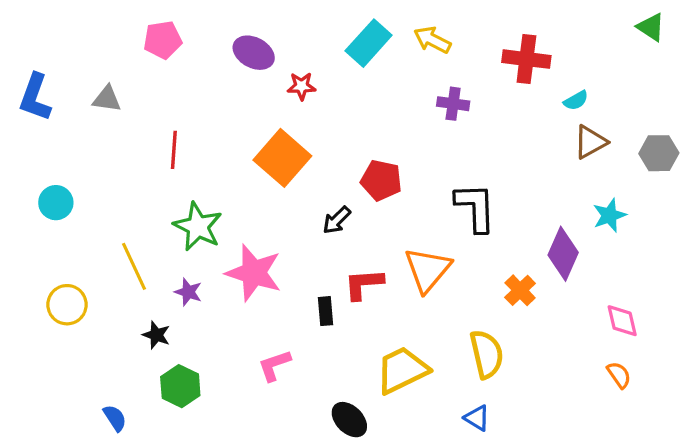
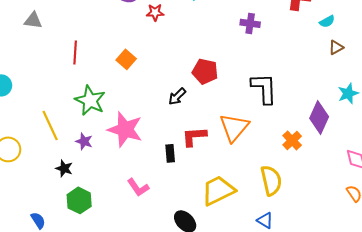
brown triangle: (590, 142) -> (336, 47), size x0.7
orange square: (282, 158) -> (126, 59), moved, size x0.6
pink L-shape: (274, 365) -> (138, 187), turned -105

